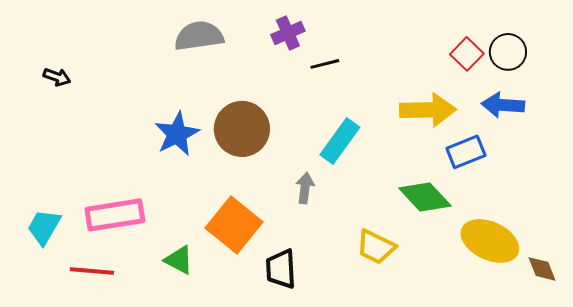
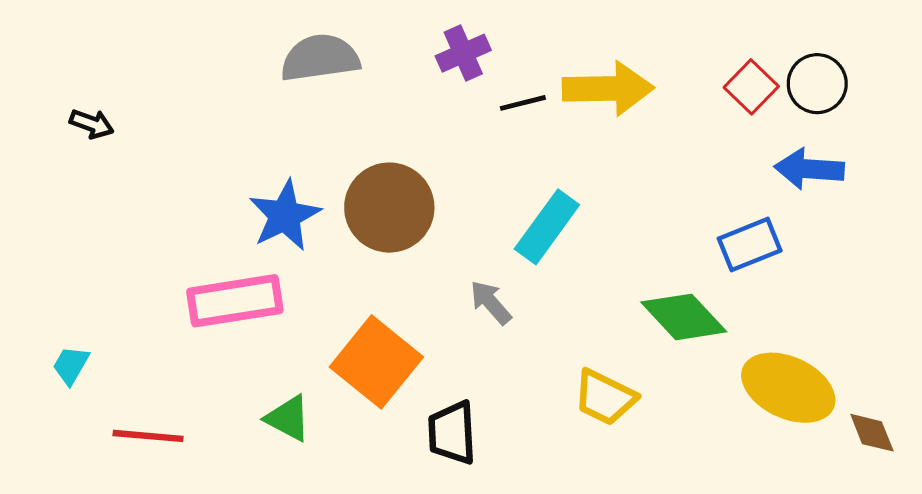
yellow arrow: (428, 110) -> (608, 88), moved
gray arrow: (305, 188) -> (491, 302), turned -48
pink rectangle: (115, 215) -> (235, 301), moved
cyan trapezoid: (44, 227) -> (71, 365), size x0.7

